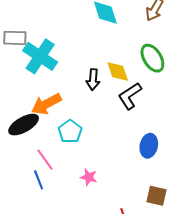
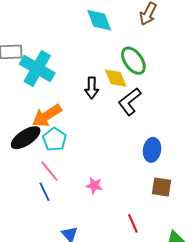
green ellipse: (152, 58) -> (133, 61), moved
cyan pentagon: (70, 131) -> (55, 139), moved
brown square: (157, 196) -> (161, 187), moved

